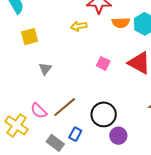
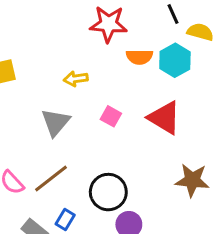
yellow arrow: (79, 26) -> (76, 79), moved
gray triangle: (45, 69) -> (56, 122), moved, size x1.5

